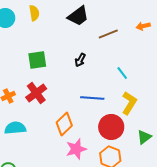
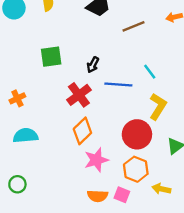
black arrow: (80, 60) -> (93, 65), moved
red cross: (36, 93) -> (79, 95), moved
blue line: (92, 98) -> (118, 84), moved

